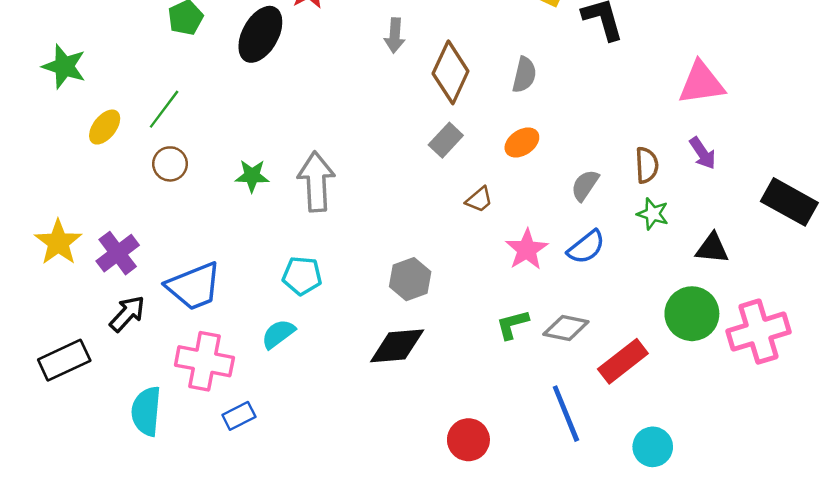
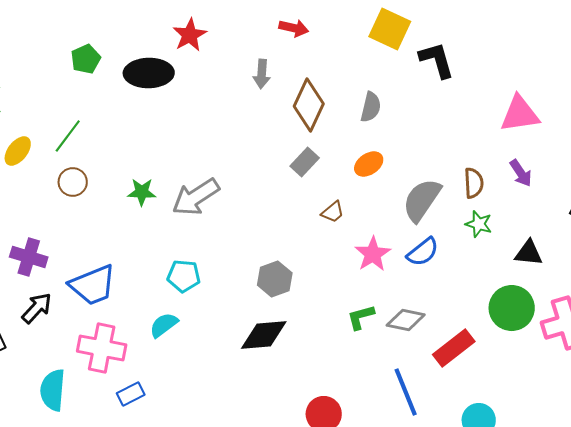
black ellipse: (260, 34) -> (149, 73), turned 60
gray arrow: (316, 182) -> (196, 197), turned -120
gray semicircle: (585, 185) -> (422, 200), size x1.6
purple cross: (118, 253) -> (29, 257), turned -36

